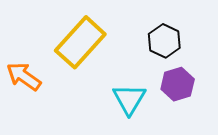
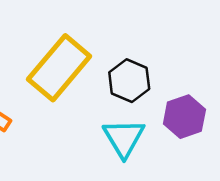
black hexagon: (164, 41) -> (129, 81), moved

